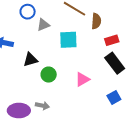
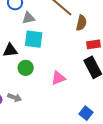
cyan square: (68, 40) -> (34, 39), moved
blue square: (114, 97) -> (86, 113), moved, turned -32

